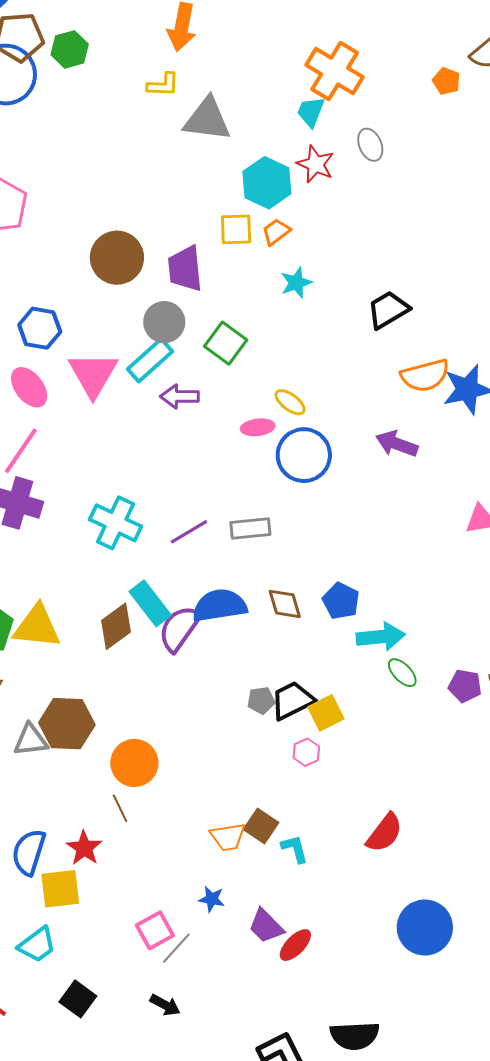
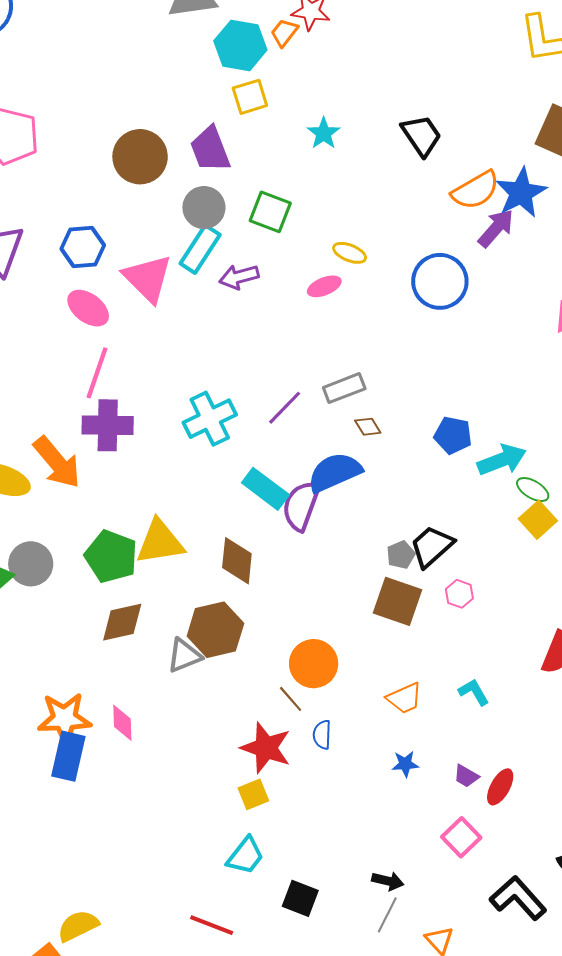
cyan hexagon: (267, 183) -> (240, 45), moved
orange trapezoid: (276, 232) -> (284, 33), moved
black trapezoid: (388, 310) -> (421, 135), turned 102
purple arrow: (397, 444) -> (496, 228), moved, turned 126
blue circle: (304, 455) -> (440, 281), moved
cyan cross: (116, 523) -> (210, 419), turned -36
brown diamond: (285, 604) -> (368, 427), moved, size x0.7
brown diamond: (116, 626) -> (237, 561), moved, turned -33
yellow square: (326, 713) -> (538, 520), moved
orange circle: (134, 763) -> (314, 664), moved
brown square: (261, 826) -> (397, 601), moved, size x1.4
red star: (84, 848) -> (266, 748), size x1.4
blue semicircle: (29, 852) -> (322, 735), moved, size x0.6
yellow square: (60, 889) -> (253, 794), size x0.7
purple trapezoid: (266, 926) -> (466, 776), size x0.7
pink square: (155, 930) -> (461, 837), moved
gray line: (176, 948) -> (387, 915), moved

